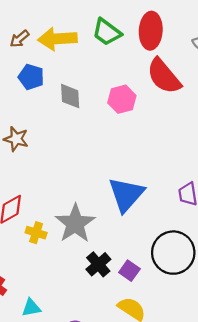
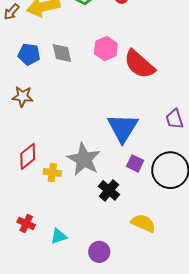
red semicircle: (164, 76) -> (139, 64), moved
blue pentagon: (31, 77) -> (29, 54), moved
purple square: (129, 271) -> (135, 163), moved

